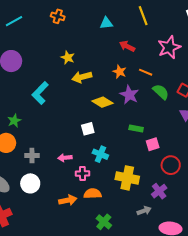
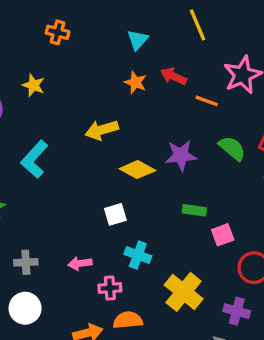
cyan triangle: (106, 23) -> (138, 40), turned -40
yellow star: (68, 58) -> (33, 85), moved
orange star: (120, 72) -> (135, 82), moved
orange line: (146, 72) -> (207, 101), moved
purple star: (129, 95) -> (181, 155), turned -30
yellow cross: (127, 178) -> (184, 292), turned 30
purple cross: (159, 191) -> (237, 311), turned -35

